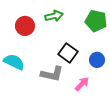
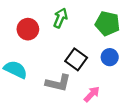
green arrow: (54, 16) -> (60, 18), turned -54
blue circle: (97, 60) -> (110, 57), moved

